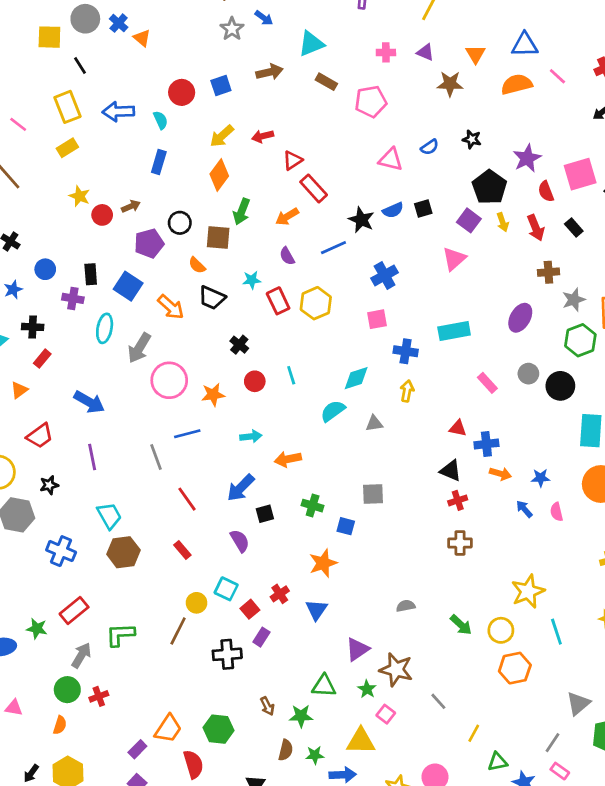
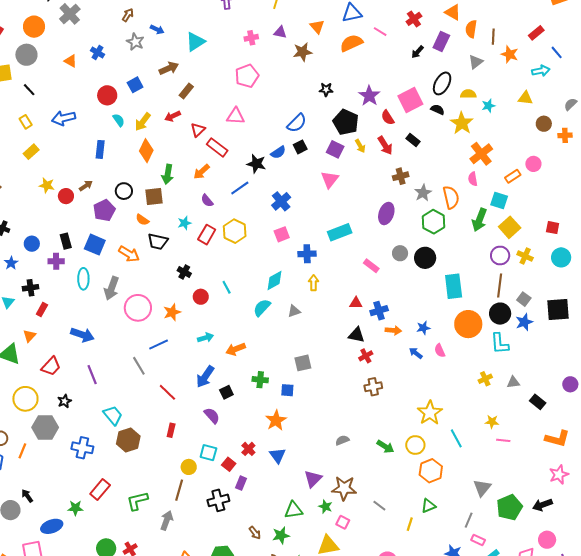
blue cross: (119, 23) -> (97, 52), moved
brown rectangle: (326, 82) -> (186, 91), moved, turned -70
yellow rectangle: (68, 107) -> (26, 122), size x0.6
cyan semicircle: (161, 120) -> (119, 120), moved
blue semicircle: (430, 147) -> (297, 123), moved, size x1.5
pink triangle: (391, 159) -> (236, 116), moved
red rectangle: (278, 301) -> (207, 235), turned 66
red rectangle: (182, 550) -> (171, 430), turned 64
gray arrow: (81, 655) -> (167, 520), moved
green triangle: (497, 762) -> (428, 506), moved

